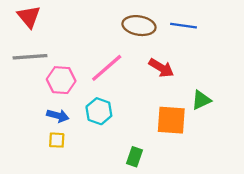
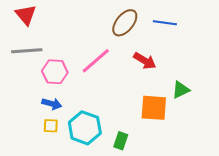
brown ellipse: (139, 26) -> (125, 23), turned -60
cyan hexagon: (99, 111) -> (85, 128), moved, size x1.4

